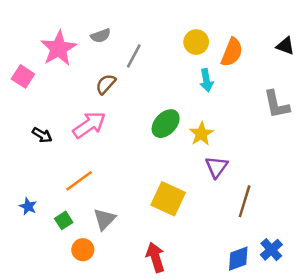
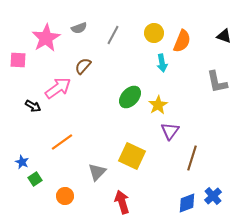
gray line: (134, 56) -> (113, 35), moved
pink square: (23, 76) -> (18, 60), turned -30
pink arrow: (89, 125) -> (58, 88), moved
gray triangle: (104, 219) -> (97, 172), moved
green square: (64, 220) -> (35, 179), moved

